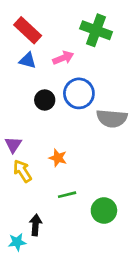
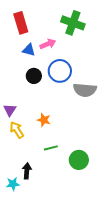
red rectangle: (28, 30) -> (21, 23), turned 30
blue triangle: (28, 61) -> (29, 50), moved

